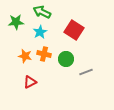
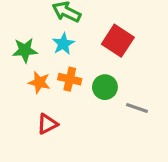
green star: (16, 22) -> (25, 50), moved
gray line: (86, 72) -> (137, 108), turned 40

